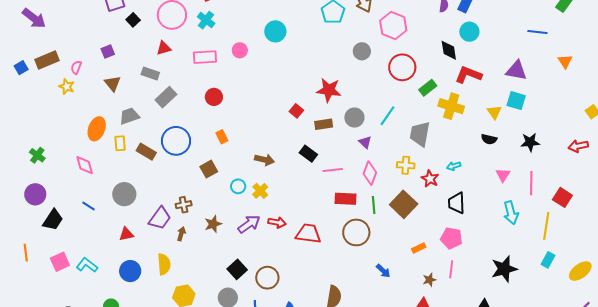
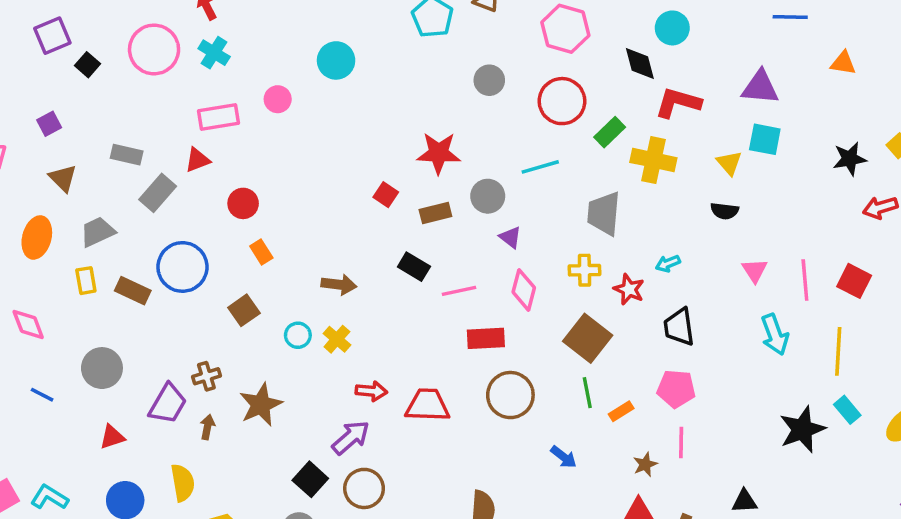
pink hexagon: (393, 26) -> (565, 29), moved
red triangle: (164, 48) -> (197, 160), moved
orange triangle: (565, 61) -> (843, 63), turned -42
red circle: (214, 97) -> (243, 203), moved
cyan line: (387, 116) -> (540, 167), moved, turned 45
orange ellipse: (97, 129) -> (37, 237), moved
black star: (530, 142) -> (850, 159), moved
red square: (562, 197) -> (854, 281), moved
green line: (374, 205) -> (587, 393), moved
brown star: (213, 224) -> (261, 405), size x1.4
purple arrow: (249, 224) -> (351, 437), moved
cyan rectangle: (548, 260) -> (847, 410), turned -63
black star: (504, 269) -> (802, 429), moved

